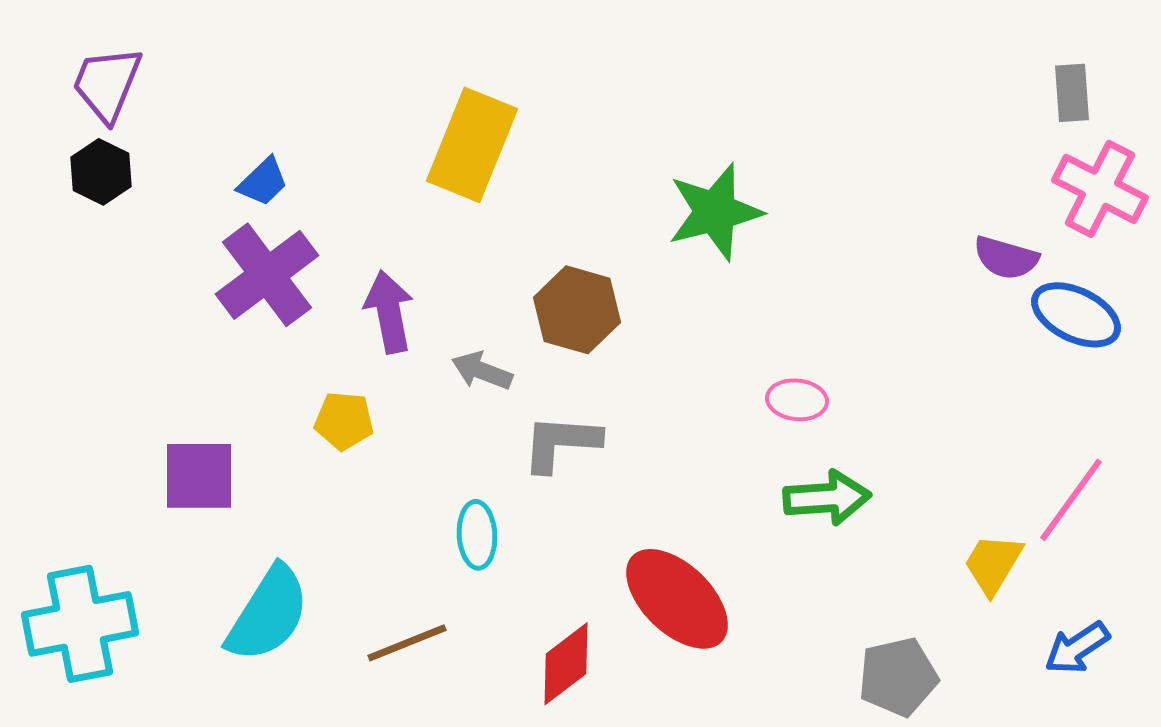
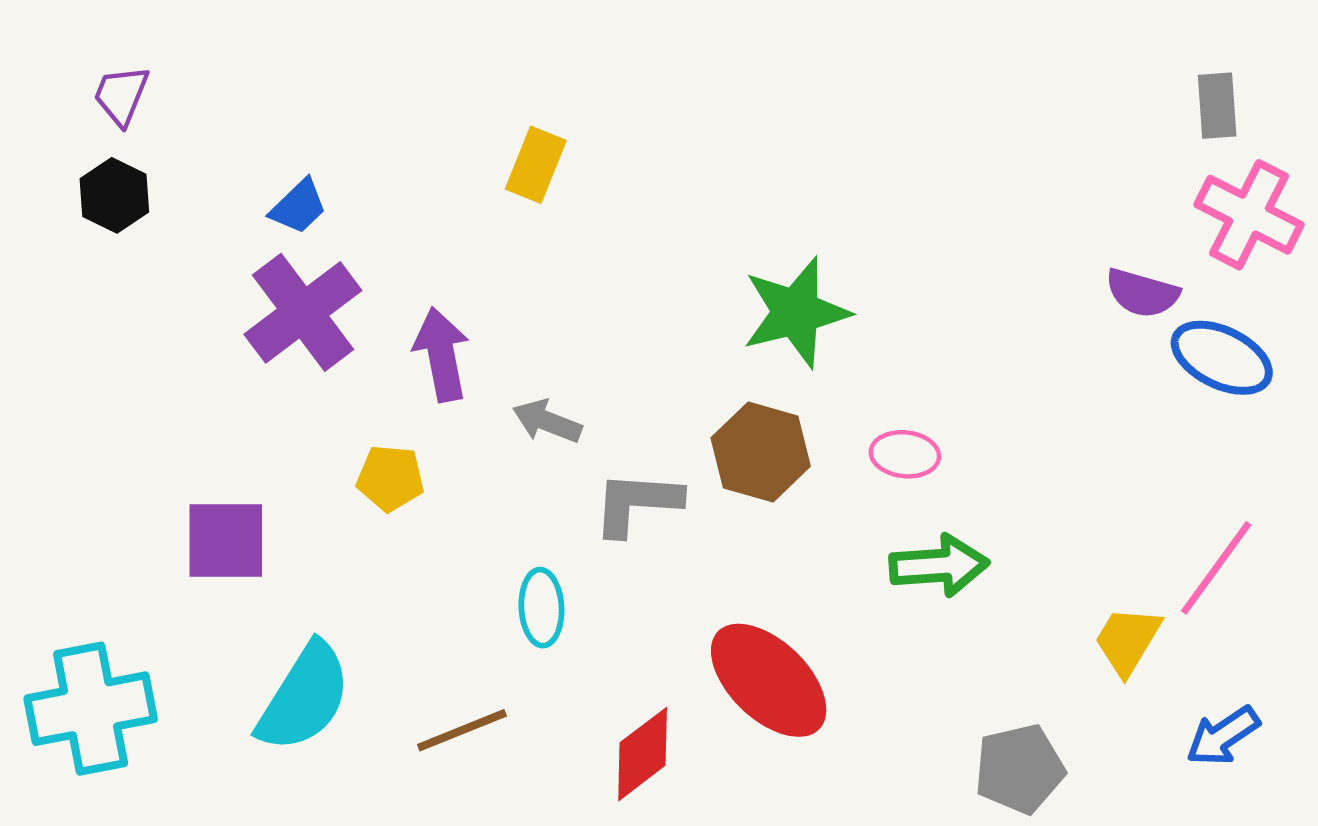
purple trapezoid: (107, 84) -> (121, 95), size x0.7
yellow rectangle: (472, 145) -> (536, 165), size x0.6
green star: (715, 212) -> (796, 312), moved
brown hexagon: (577, 310) -> (761, 452), moved

